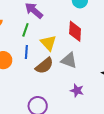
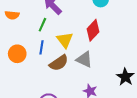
red diamond: (75, 31) -> (93, 30), turned 35

